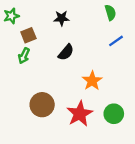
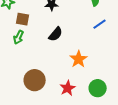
brown square: (28, 35) -> (23, 19), turned 32
red star: (80, 114) -> (68, 88), size x0.7

